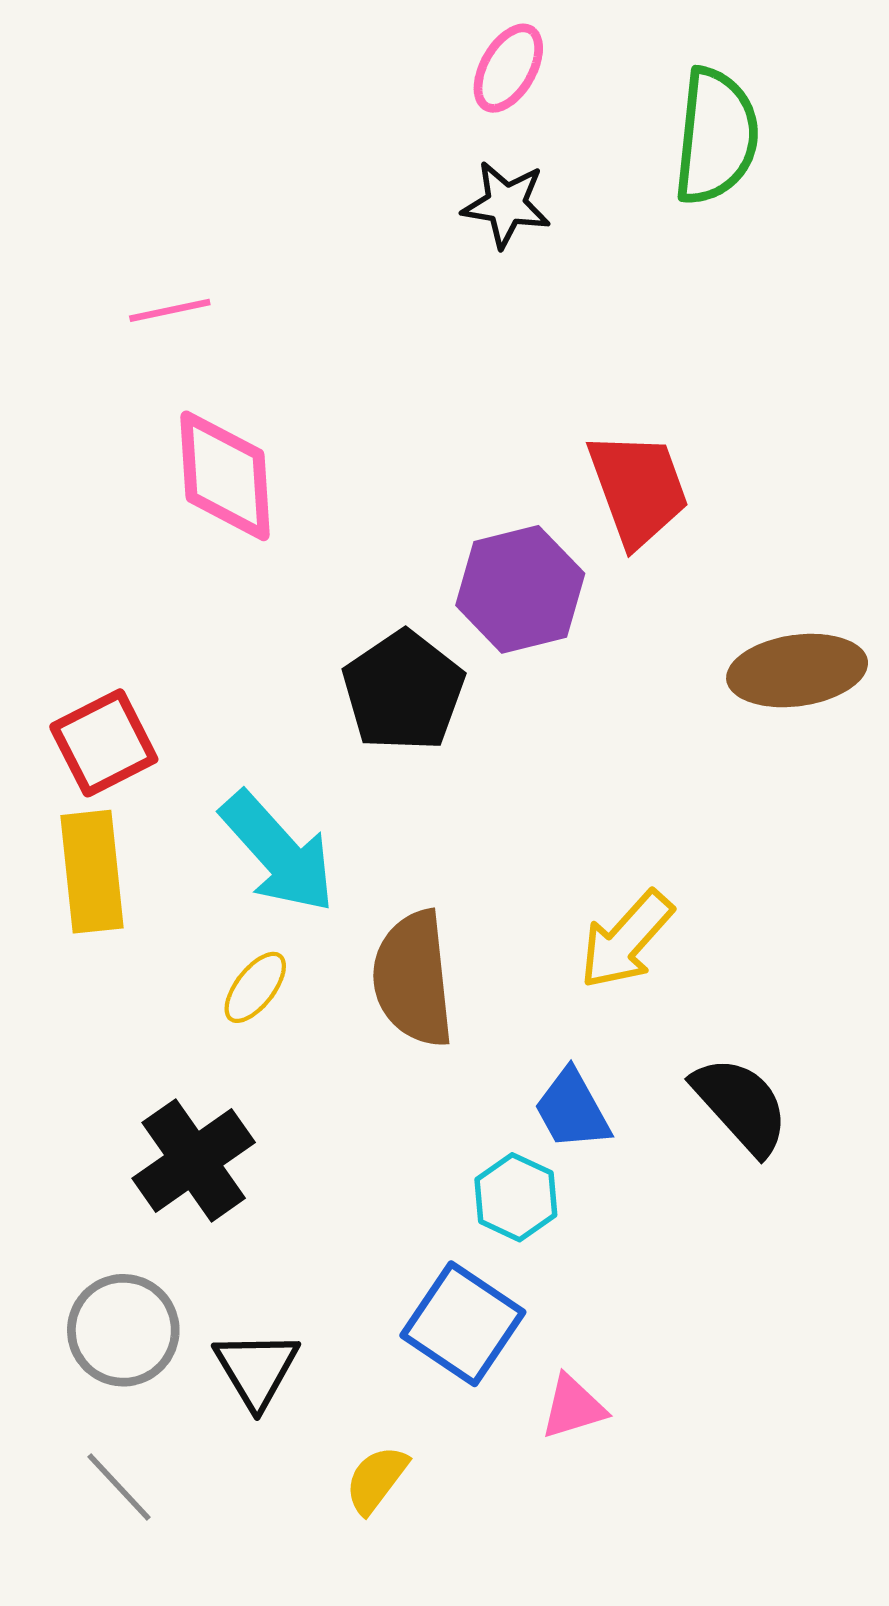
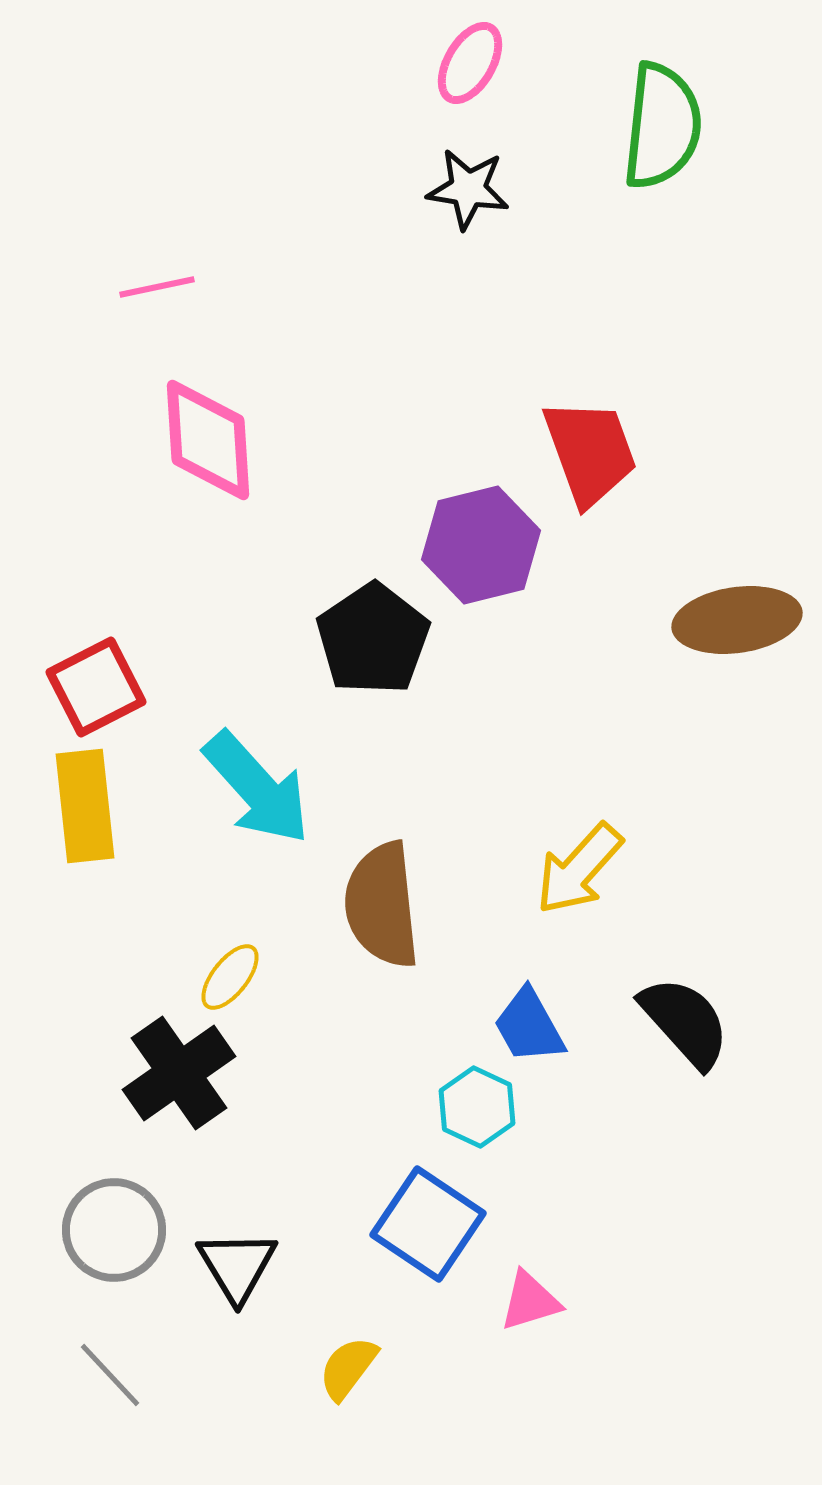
yellow ellipse: (255, 987) -> (230, 977), moved

